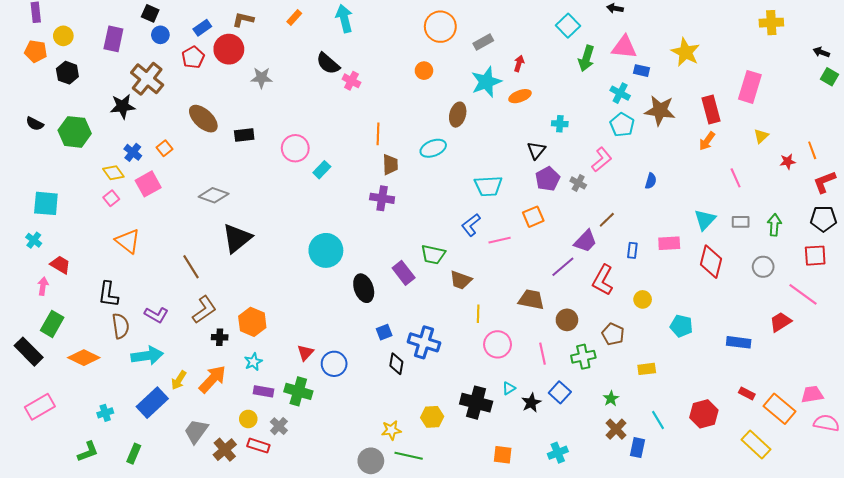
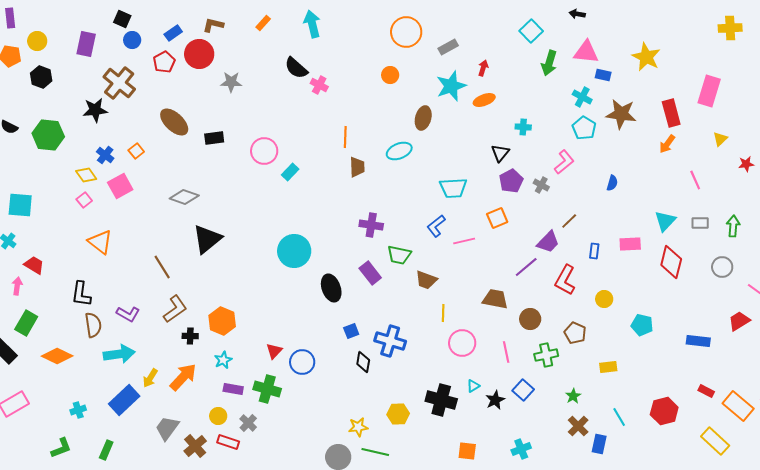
purple cross: (382, 198) -> (371, 225), moved

